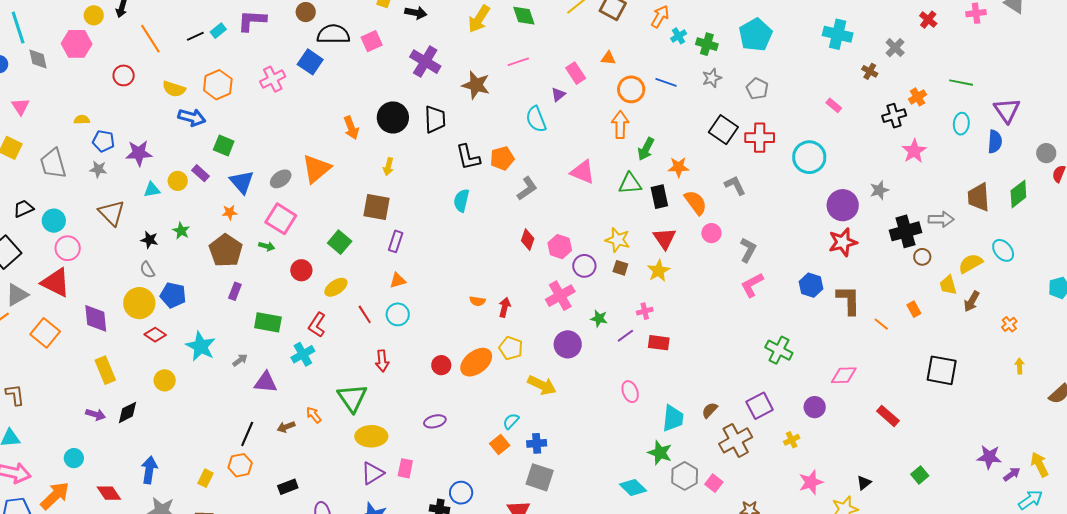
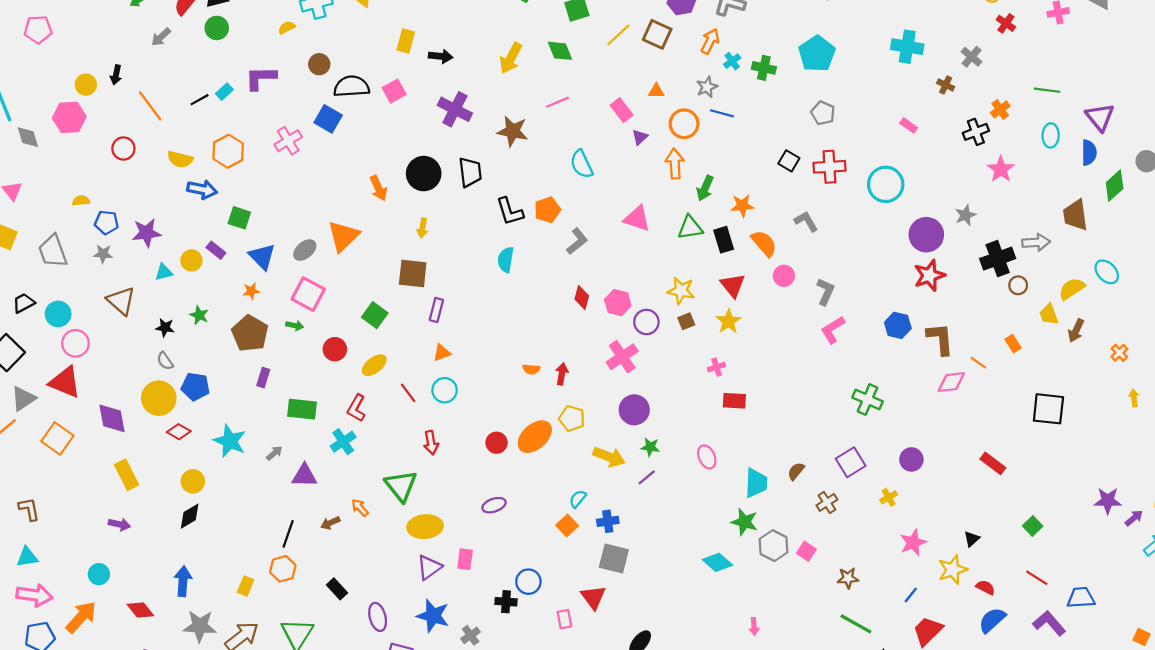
gray star: (712, 78) -> (707, 87), moved
purple triangle: (558, 95) -> (640, 137), moved
black square: (723, 130) -> (789, 161), size x0.7
green diamond: (1018, 194) -> (1115, 186), moved
brown square: (620, 268) -> (686, 321), turned -35
green star: (599, 318) -> (650, 447), moved
purple line: (625, 336) -> (647, 477), moved
pink diamond: (844, 375) -> (951, 382), moved
black diamond: (128, 412) -> (190, 516), moved
brown cross: (736, 440) -> (827, 502), size x0.6
black rectangle: (288, 487) -> (337, 589), turned 72

